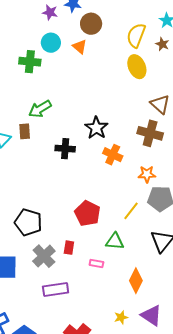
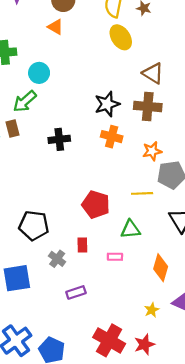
cyan circle: (51, 43) -> (39, 73), moved
black star: (96, 128) -> (107, 104), moved, turned 30
yellow line: (131, 211) -> (142, 193), turned 60
gray cross: (44, 256) -> (57, 259), size x0.7
purple rectangle: (56, 289) -> (76, 292), size x0.7

